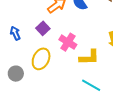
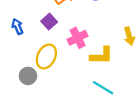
pink cross: (68, 42) -> (78, 38), turned 30
gray circle: (16, 74) -> (28, 76), moved

